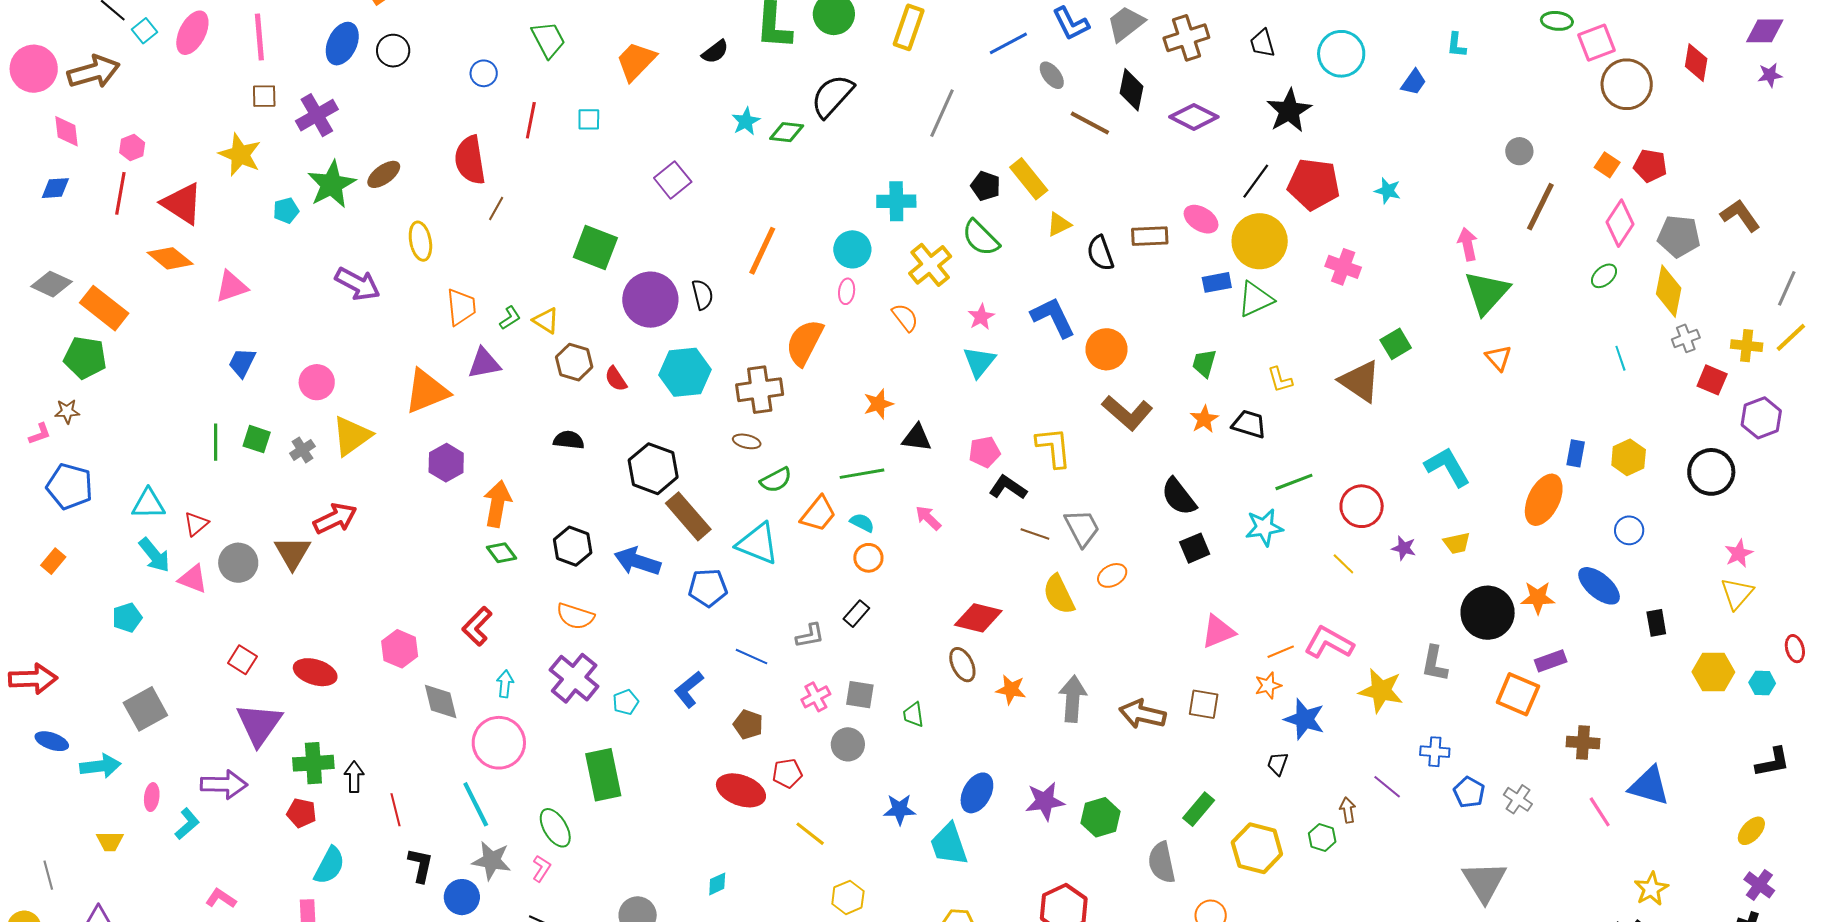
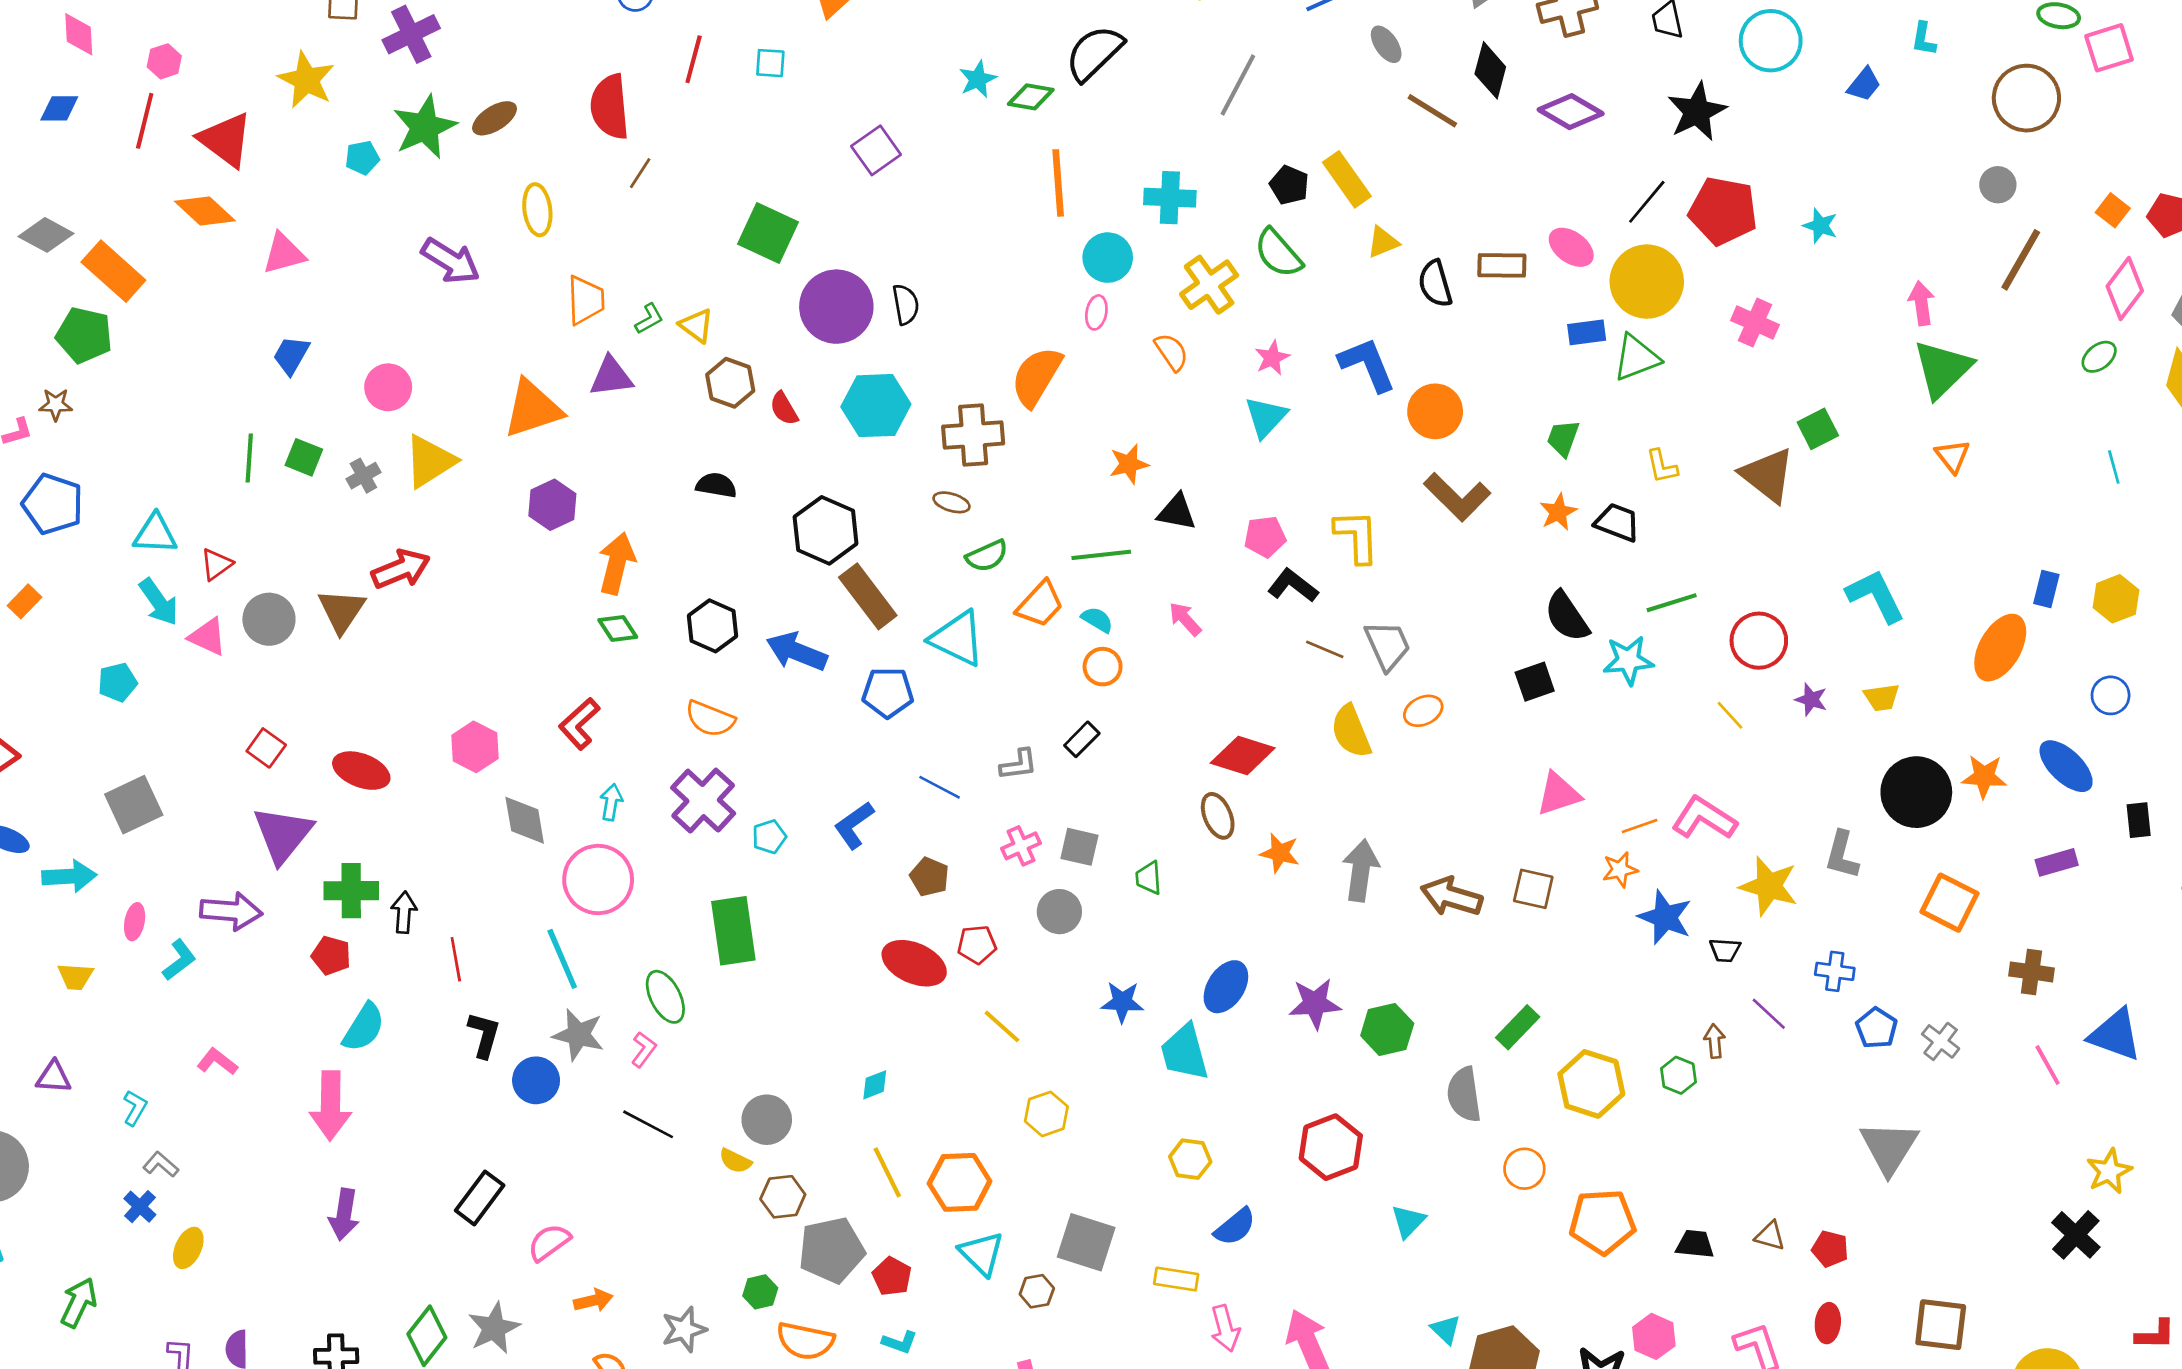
brown circle: (1627, 84) -> (2026, 98), moved
orange line: (762, 251) -> (1058, 183), moved, turned -33
black semicircle: (1179, 497) -> (1567, 617), moved
purple rectangle: (1551, 661) -> (2057, 862), moved
black trapezoid: (1278, 764) -> (1725, 950), moved, turned -110

